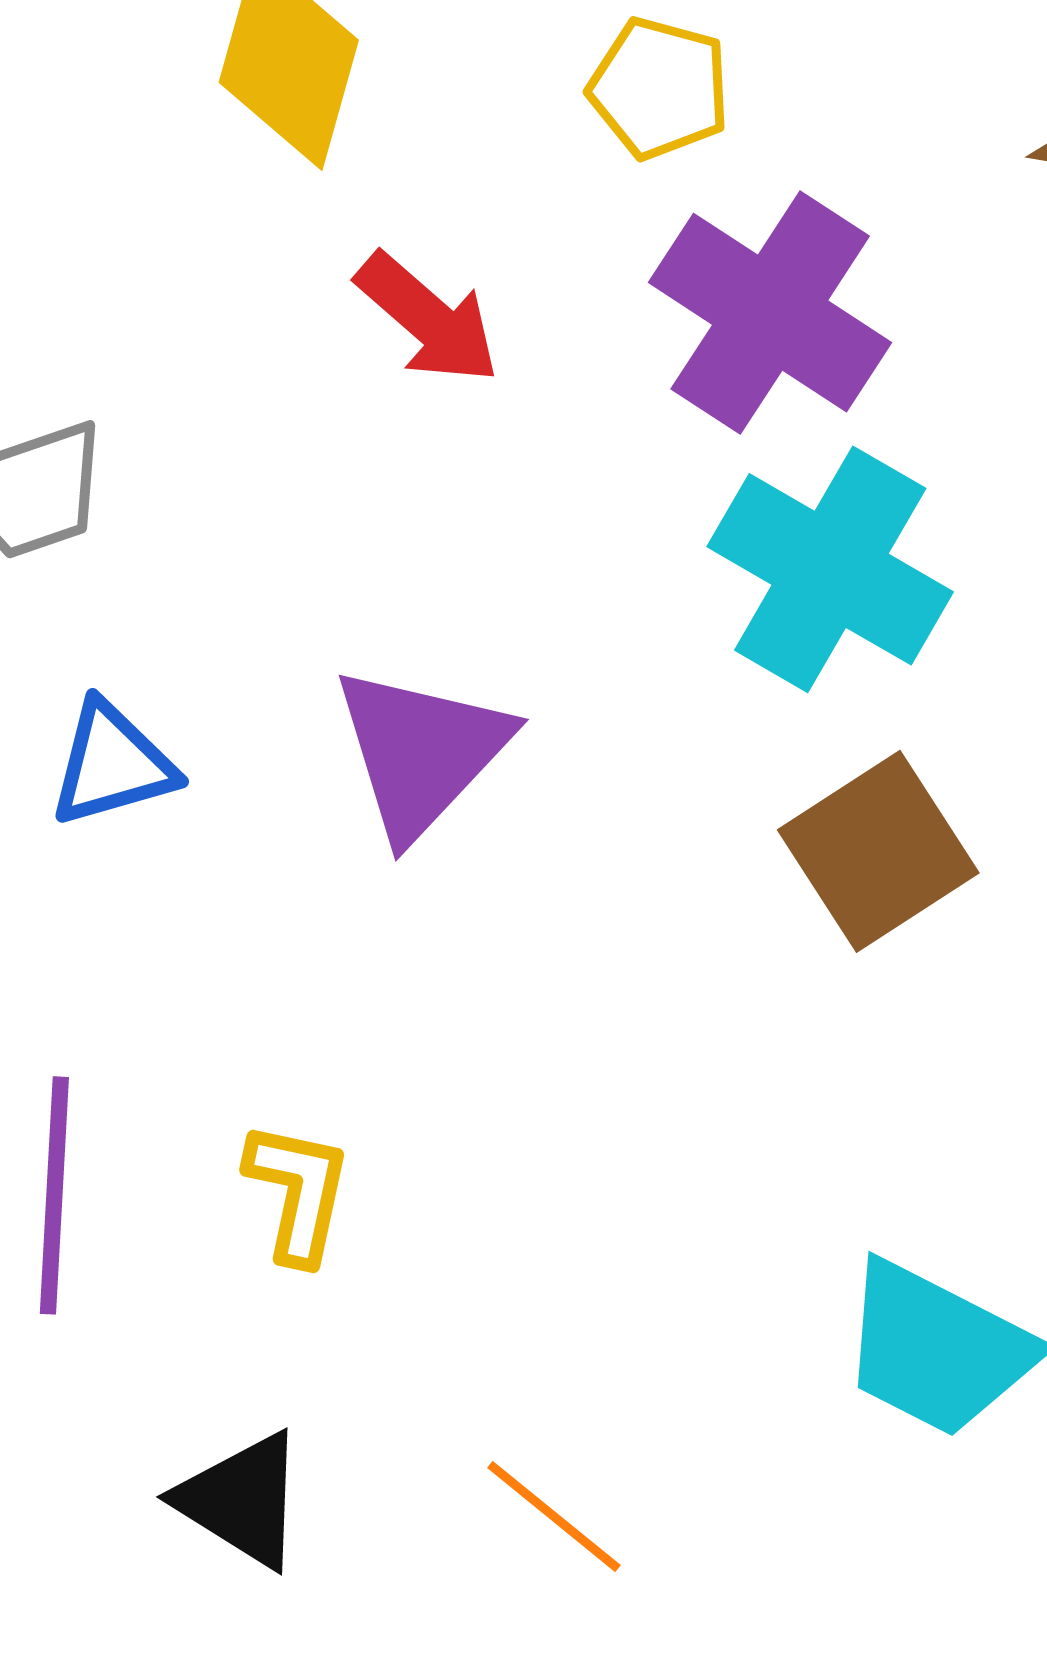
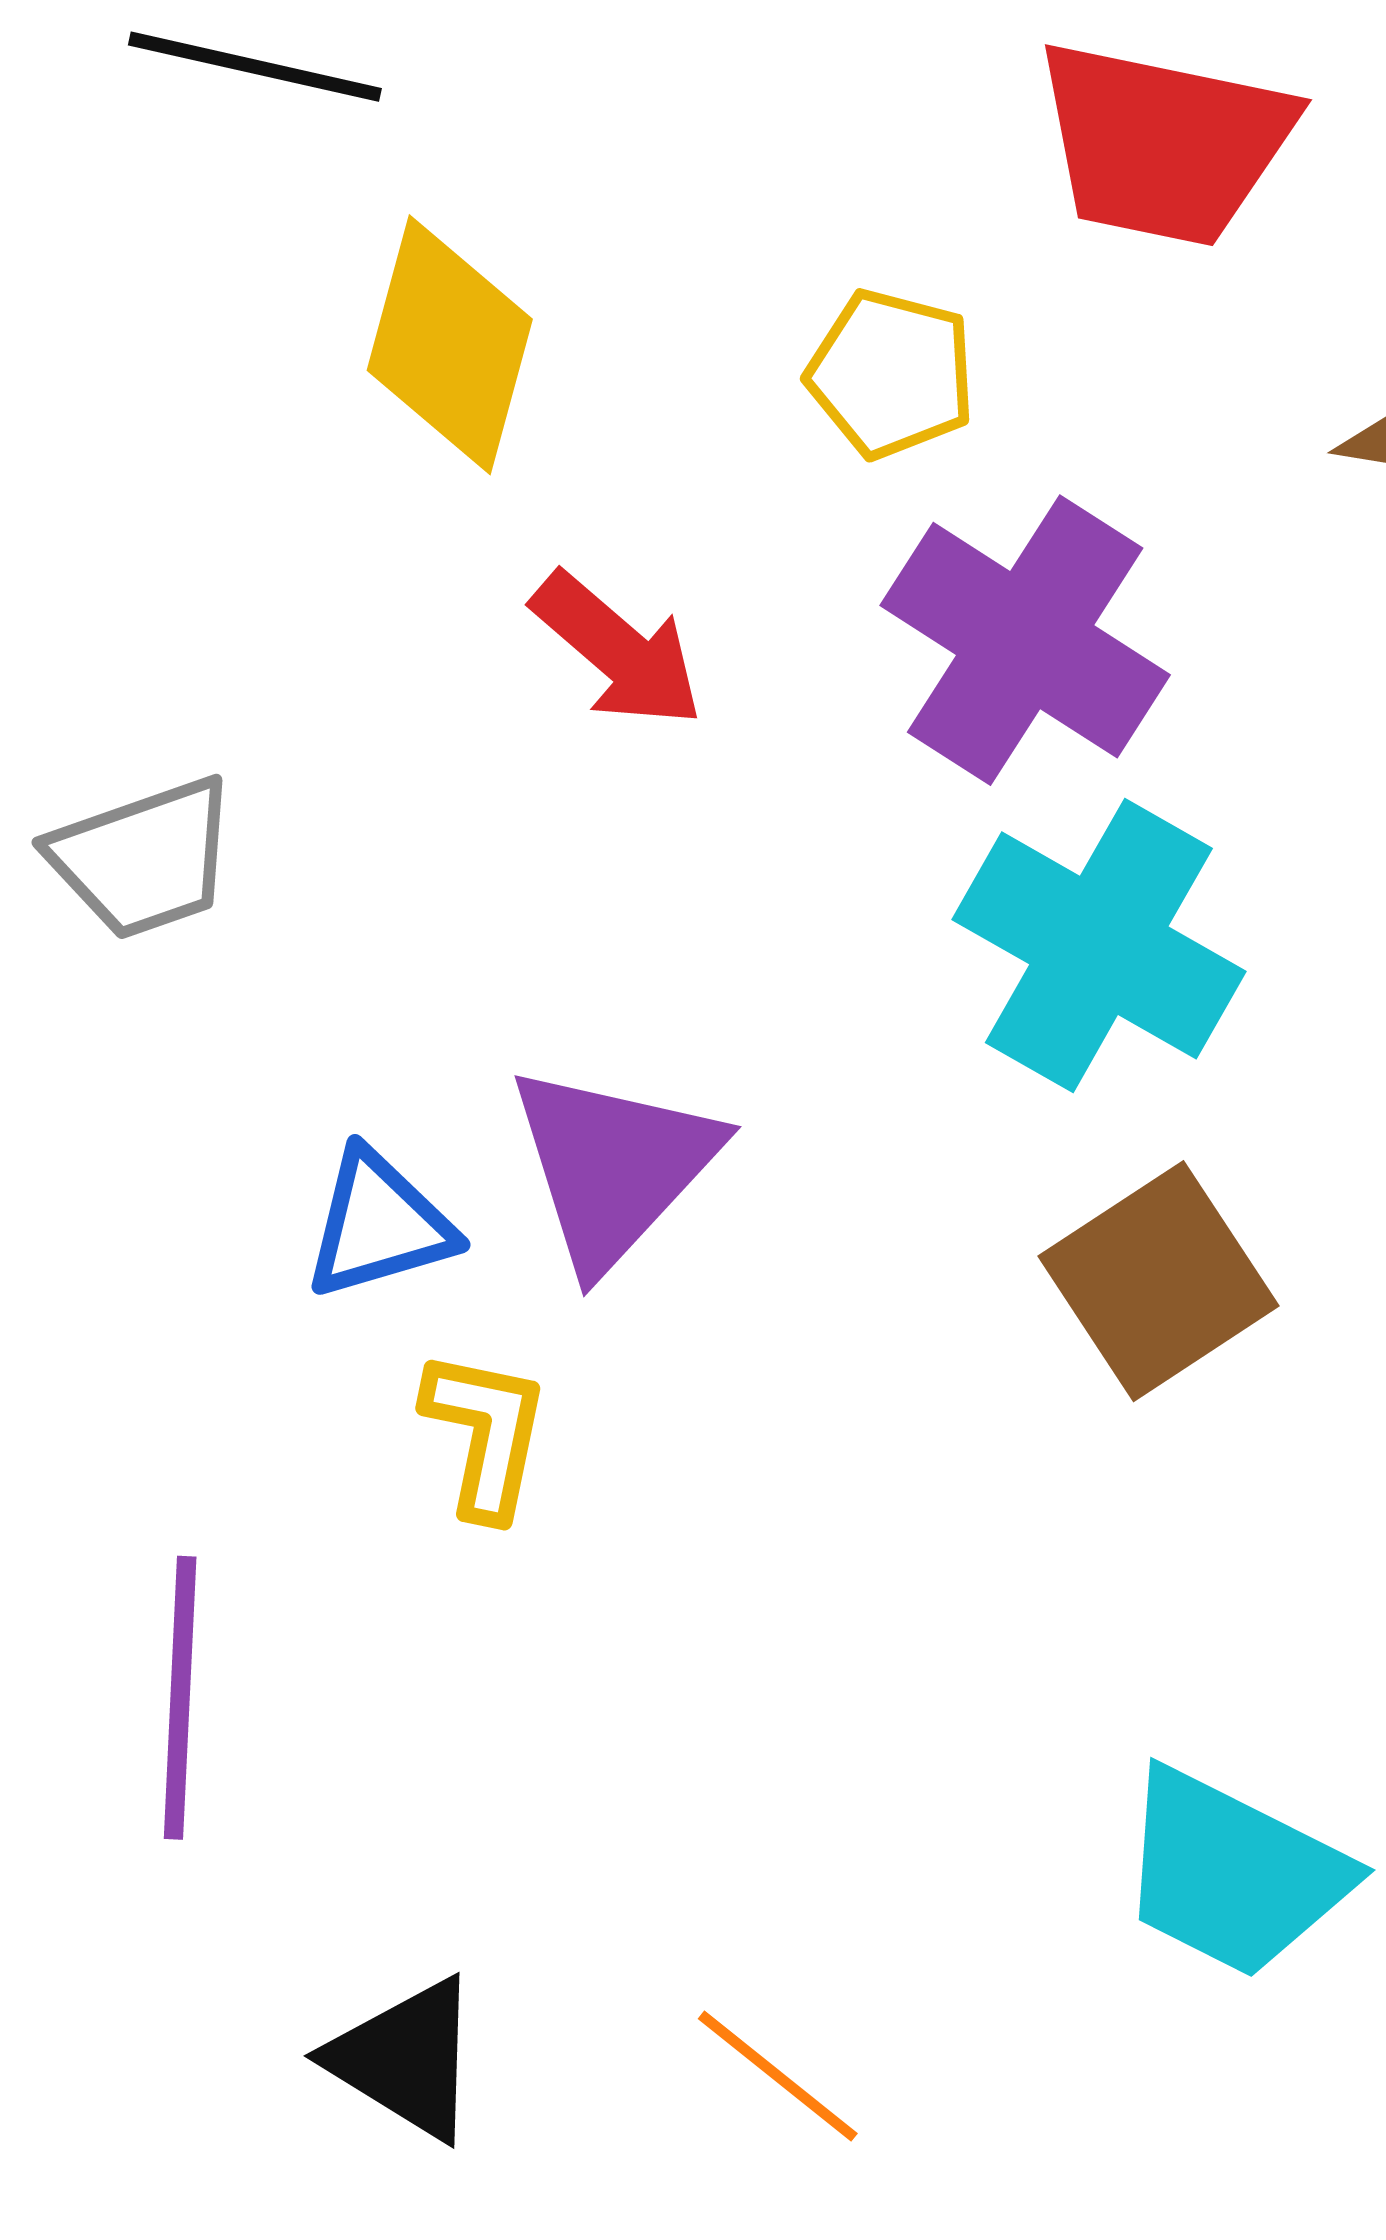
blue triangle: (112, 764) -> (379, 1225), moved
yellow L-shape: (298, 1192) -> (486, 1434), moved

